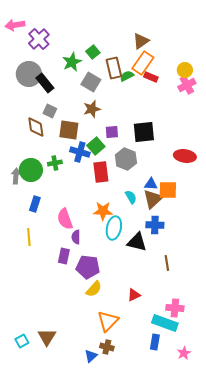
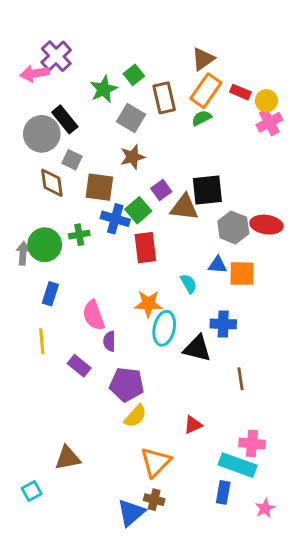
pink arrow: (15, 25) -> (35, 73), moved
gray circle: (29, 74) -> (42, 134), moved
green semicircle: (127, 76) -> (202, 118), moved
red rectangle: (151, 77) -> (240, 92), moved
purple square: (112, 132) -> (161, 190), turned -32
gray hexagon: (126, 159) -> (233, 227), moved
brown triangle: (153, 199) -> (184, 207), moved, turned 50
purple rectangle: (64, 256) -> (79, 366), moved, turned -63
brown triangle: (47, 337) -> (68, 458), moved, turned 48
blue triangle: (91, 356) -> (131, 513), size x1.5

